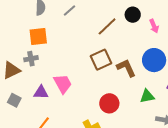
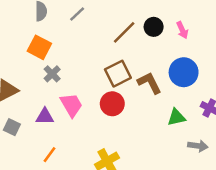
black circle: (133, 15) -> (154, 27), moved
orange square: (38, 36) -> (39, 47), turned 36
gray cross: (31, 59) -> (52, 74), moved, turned -32
red circle: (109, 103) -> (112, 104), moved

